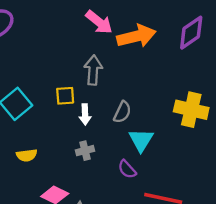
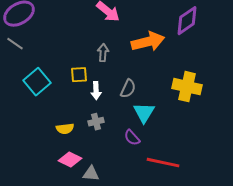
orange arrow: (136, 36) -> (148, 42), moved
gray arrow: (93, 70) -> (103, 53), size x0.7
yellow semicircle: (27, 155) -> (65, 129), moved

